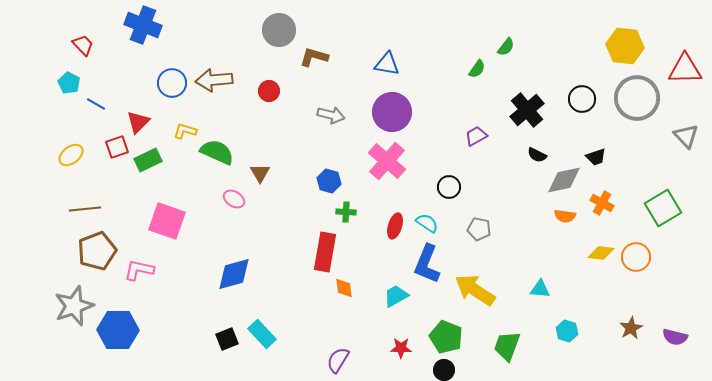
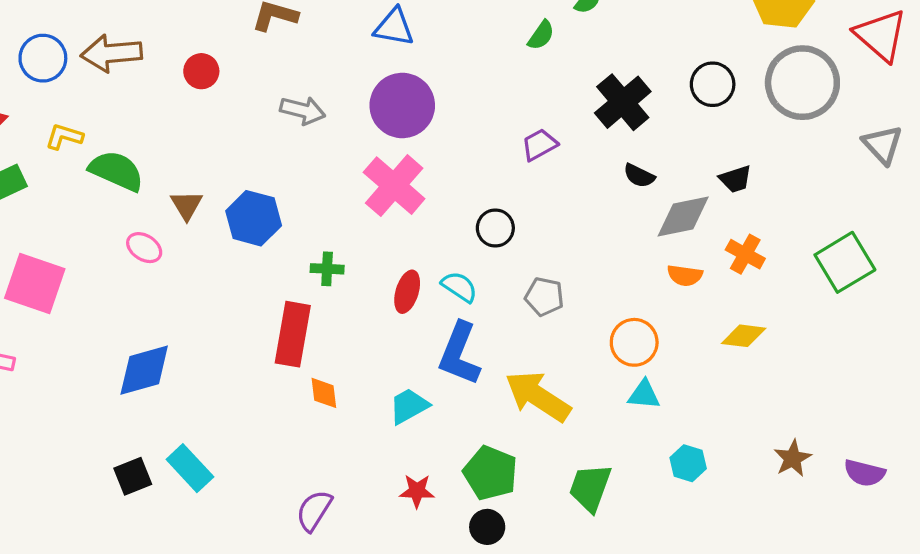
red triangle: (685, 69) -> (881, 35), turned 42
blue hexagon: (329, 181) -> (254, 218), moved, size x1.4
orange circle: (636, 257) -> (634, 342), moved

